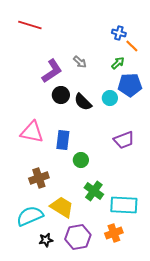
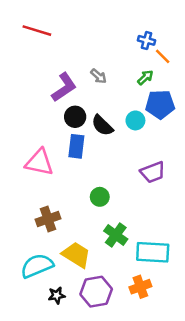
blue rectangle: (63, 140) -> (76, 146), moved

